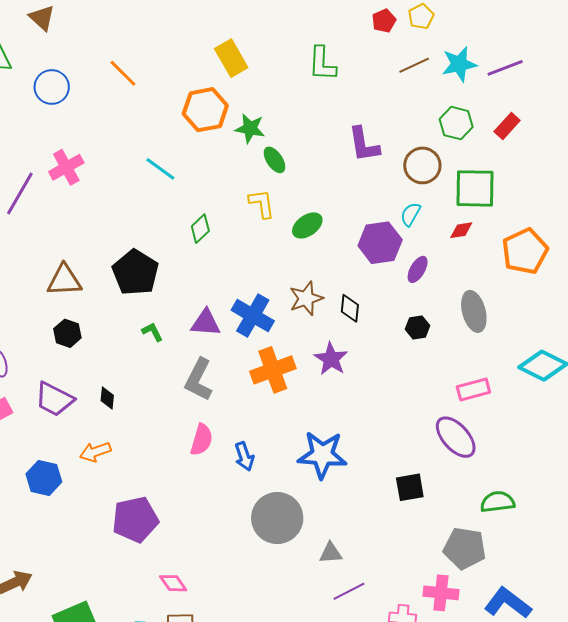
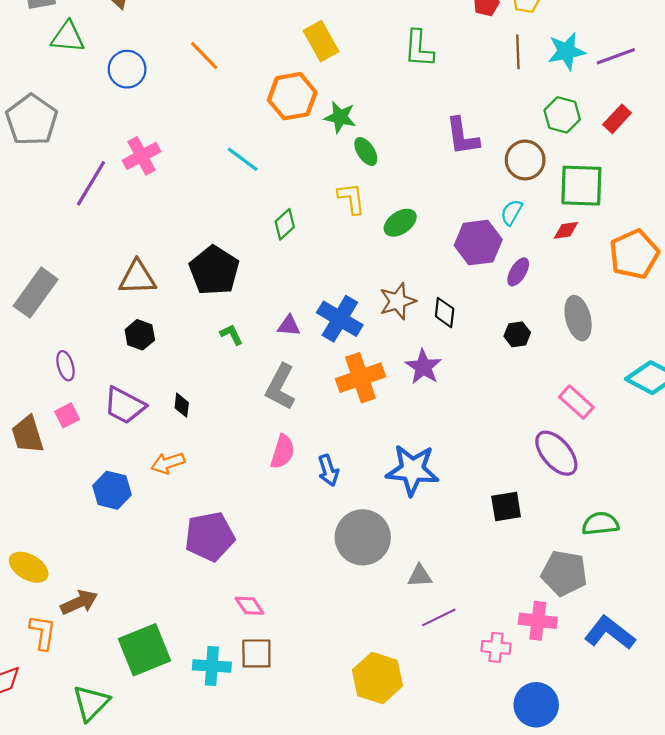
brown line: (414, 65) -> (518, 52), turned -68
purple triangle: (206, 323) -> (289, 326), size x0.7
pink rectangle: (473, 389) -> (576, 402), turned 56

